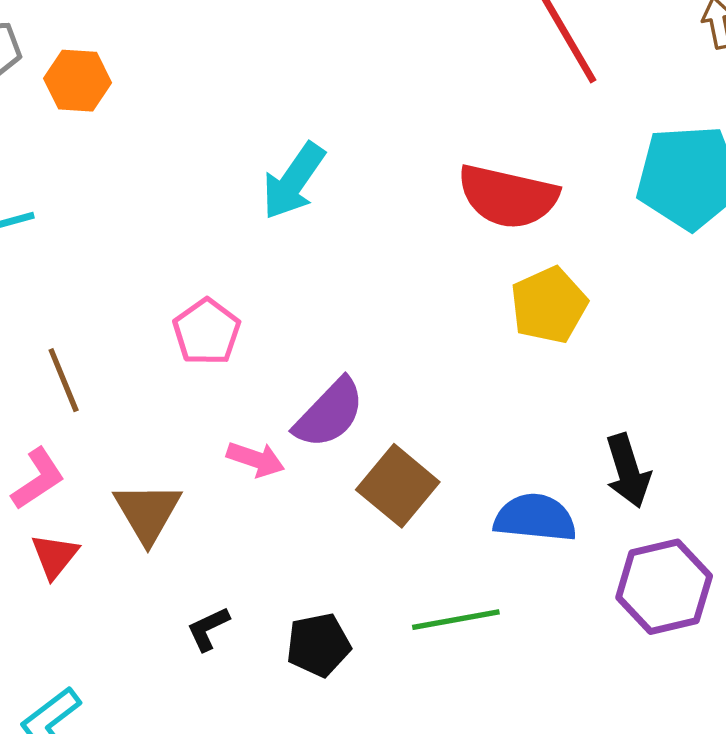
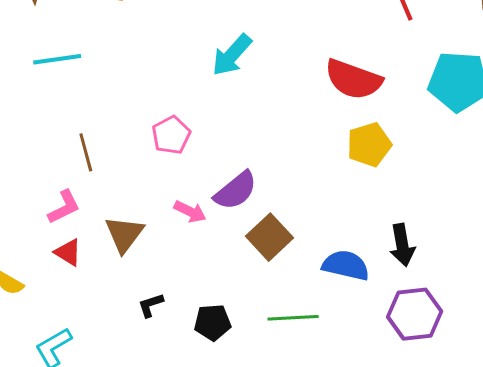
red triangle: (55, 556) -> (68, 252), turned -44

